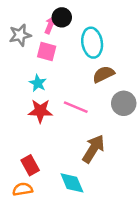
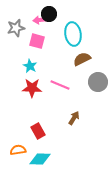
pink arrow: (50, 25) -> (40, 20), turned -120
brown arrow: (93, 149) -> (74, 118), size x0.6
red rectangle: (30, 165) -> (38, 131), moved
cyan diamond: (72, 183) -> (40, 159), moved, turned -65

